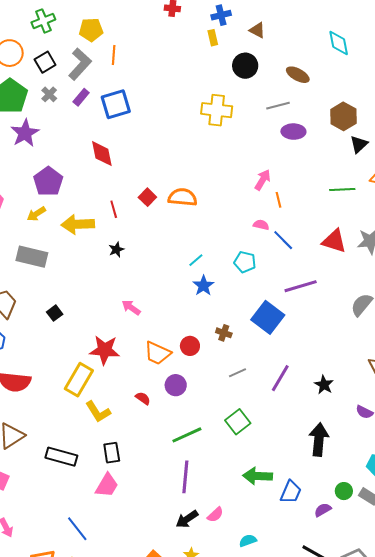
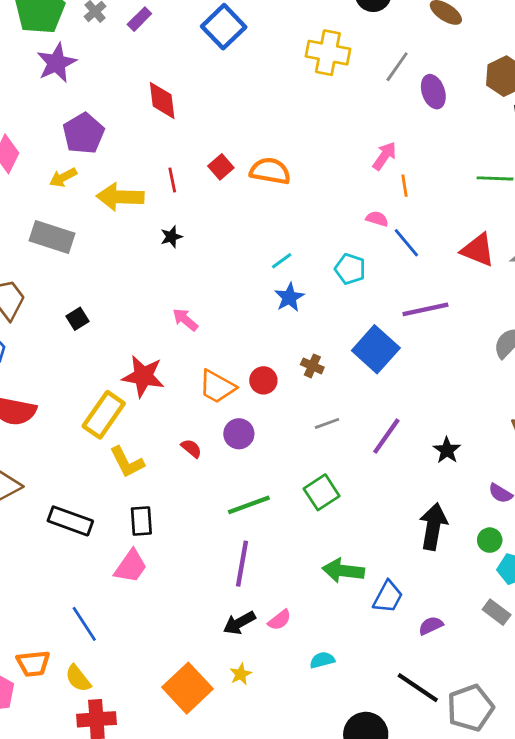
blue square: (116, 104) -> (224, 27), moved, turned -32
gray line: (278, 106) -> (397, 67), moved, turned -45
purple ellipse: (293, 132) -> (433, 92), turned 65
green circle: (344, 491) -> (490, 540), moved

